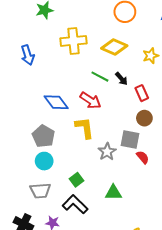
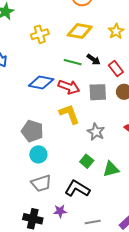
yellow cross: (73, 41) -> (40, 34), size x0.7
blue diamond: (56, 102) -> (41, 83), moved, turned -30
gray square: (130, 139) -> (98, 92), moved
green square: (76, 180) -> (87, 161), moved

